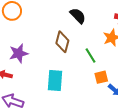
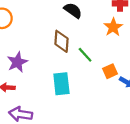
green line: (91, 56) -> (85, 55), moved

